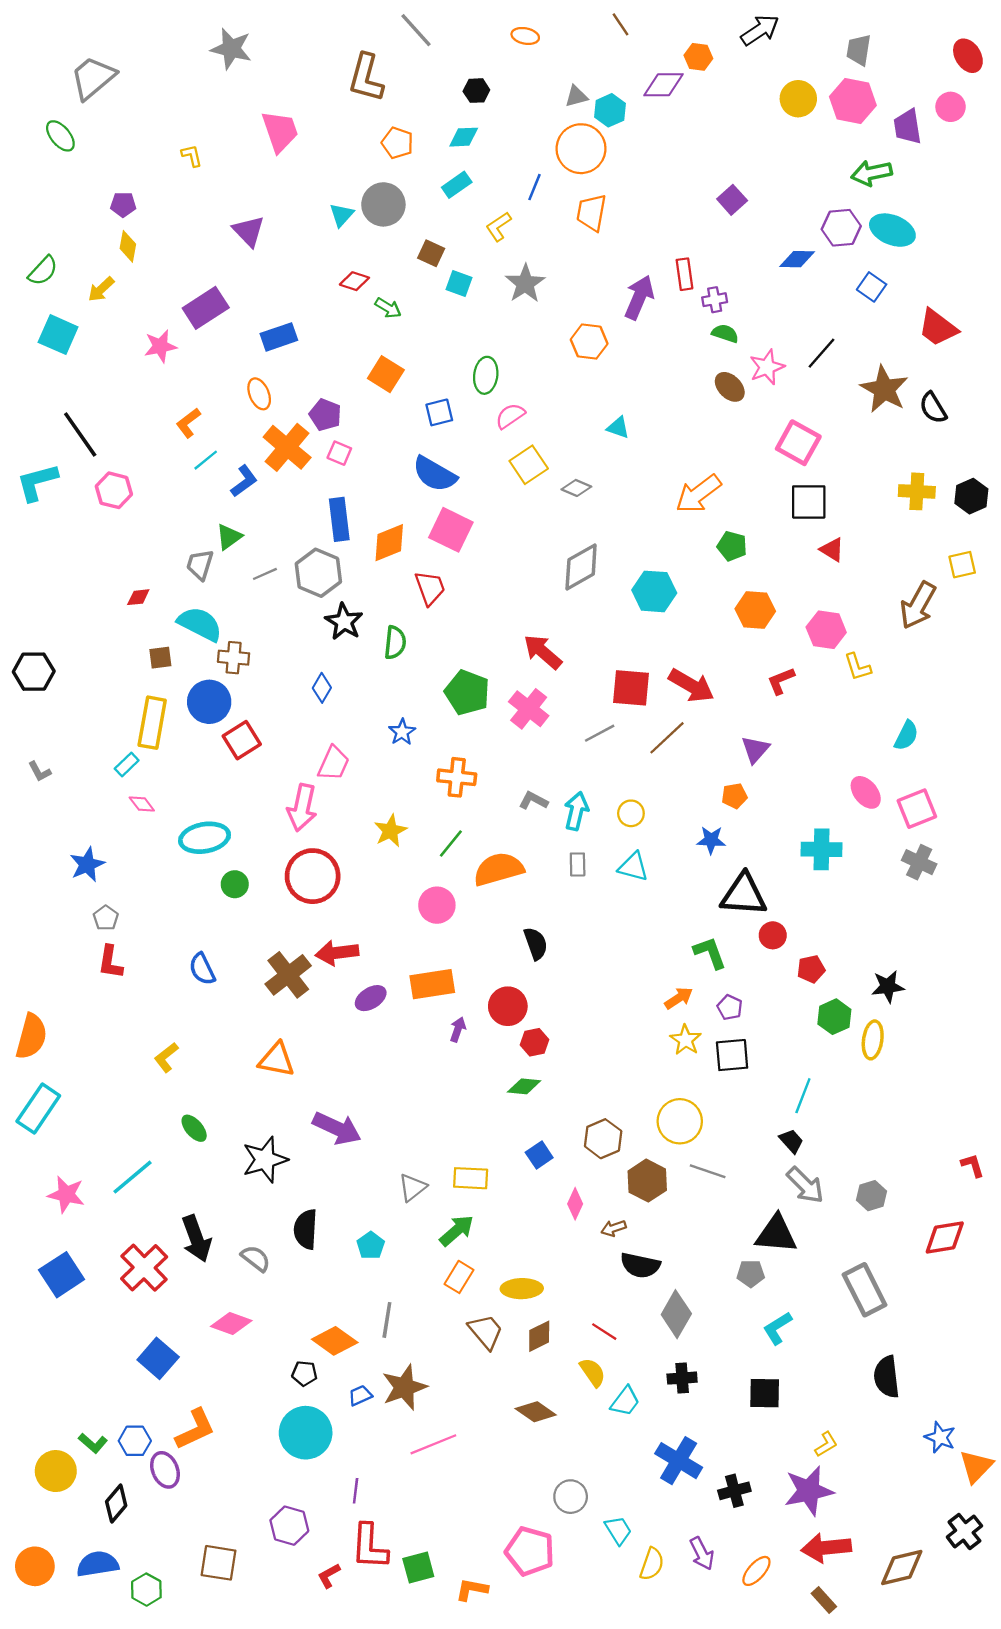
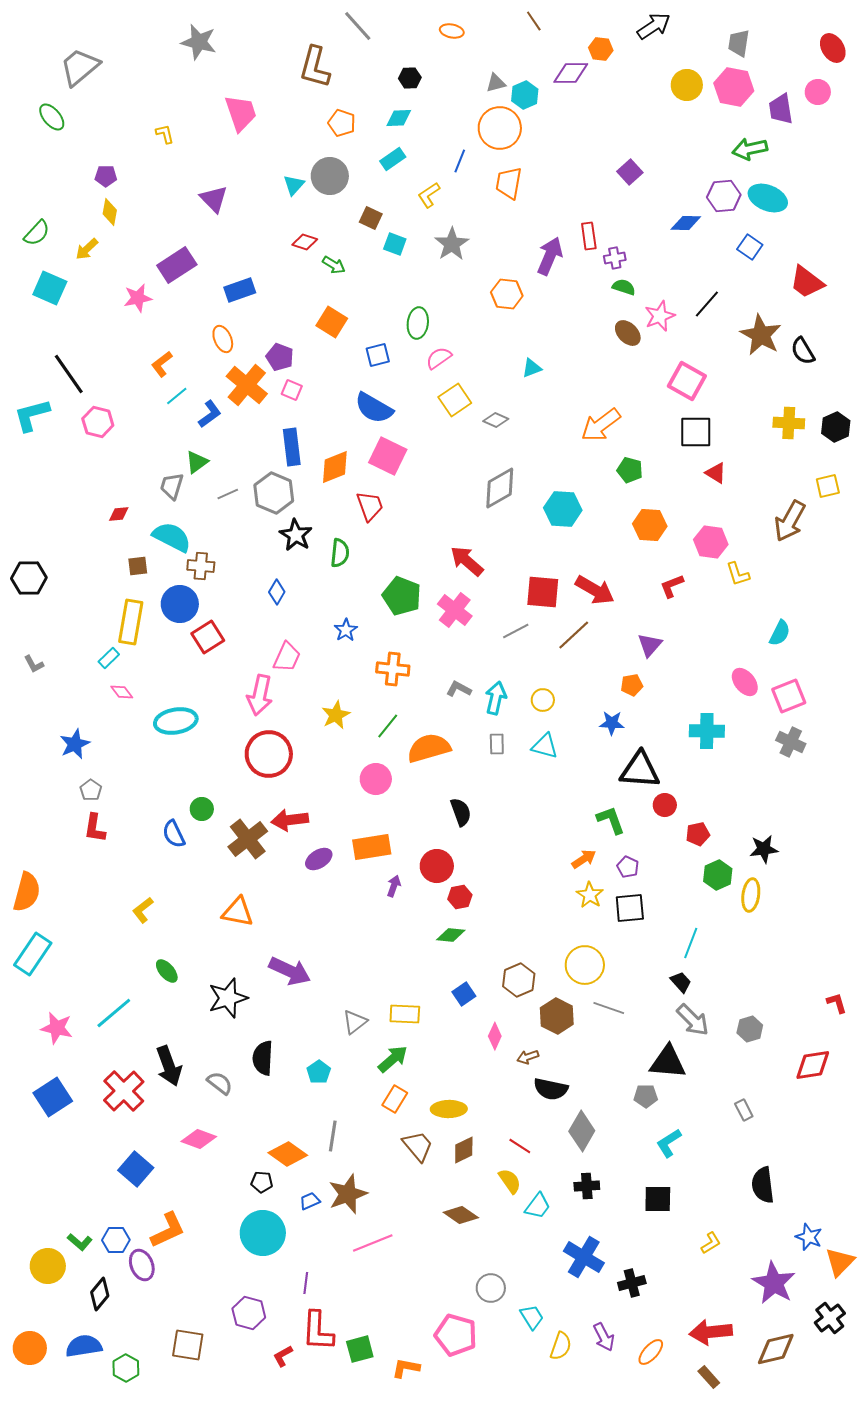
cyan triangle: (618, 428) -> (532, 368), turned -40
green circle: (235, 884) -> (202, 809), moved
gray rectangle: (865, 1290) -> (744, 1110), size x0.5
purple star: (809, 1491) -> (774, 1283), moved, turned -30

